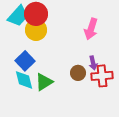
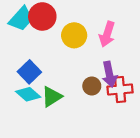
yellow circle: (36, 30) -> (74, 35), moved
purple arrow: (93, 63) -> (109, 74), size x1.5
cyan diamond: (24, 80) -> (28, 94), turned -35

